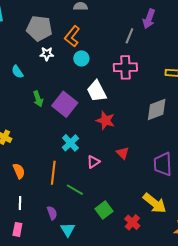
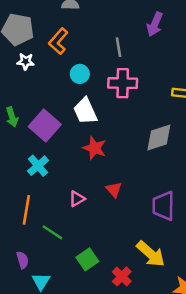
gray line: (129, 36) -> (118, 47), moved, turned -35
cyan circle: (81, 58) -> (80, 74), moved
cyan cross: (70, 143) -> (38, 166), moved

